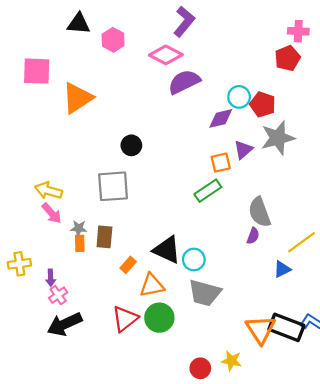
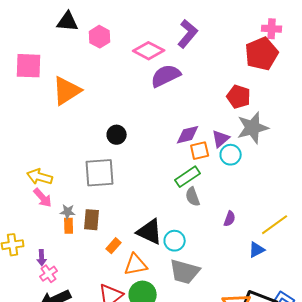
purple L-shape: (184, 22) -> (188, 34), moved
red pentagon: (288, 58) -> (262, 54), size x1.4
cyan circle: (239, 97) -> (231, 155), moved
purple diamond: (221, 118) -> (188, 135), moved
gray semicircle: (260, 212) -> (193, 197), moved, size x0.7

